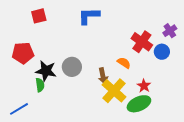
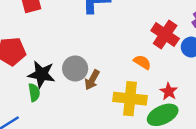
brown arrow: (103, 76) -> (92, 80), moved, turned 42
yellow cross: (114, 91) -> (130, 99), turned -35

